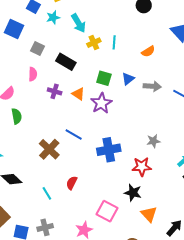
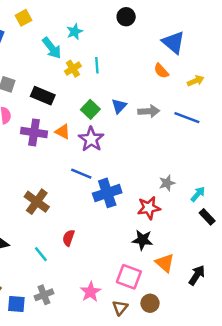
cyan star: (53, 17) -> (75, 32), moved
orange semicircle: (148, 51) -> (161, 71), moved, turned 88
green square: (104, 78) -> (90, 109), turned 35
purple cross: (55, 91) -> (34, 132), size x1.5
blue line: (74, 135) -> (81, 174), moved
gray star: (153, 141) -> (167, 183), moved
pink square: (107, 211) -> (129, 277), moved

